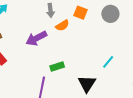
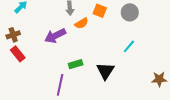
cyan line: (108, 62) -> (129, 46), moved
black triangle: (87, 84) -> (105, 71), moved

